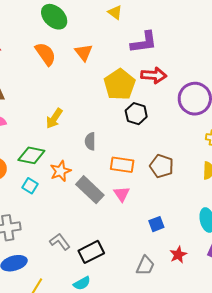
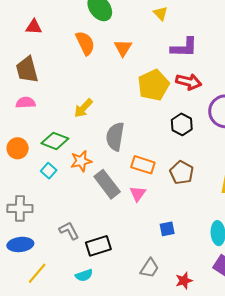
black hexagon: (136, 114) -> (182, 124), moved
gray semicircle: (90, 141) -> (115, 137), size x1.6
red star: (178, 255) -> (184, 281), moved

